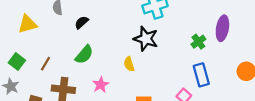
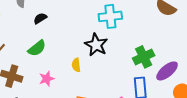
purple ellipse: (222, 28) -> (167, 71), moved, turned 30
green cross: (198, 42) -> (144, 57), size x1.5

